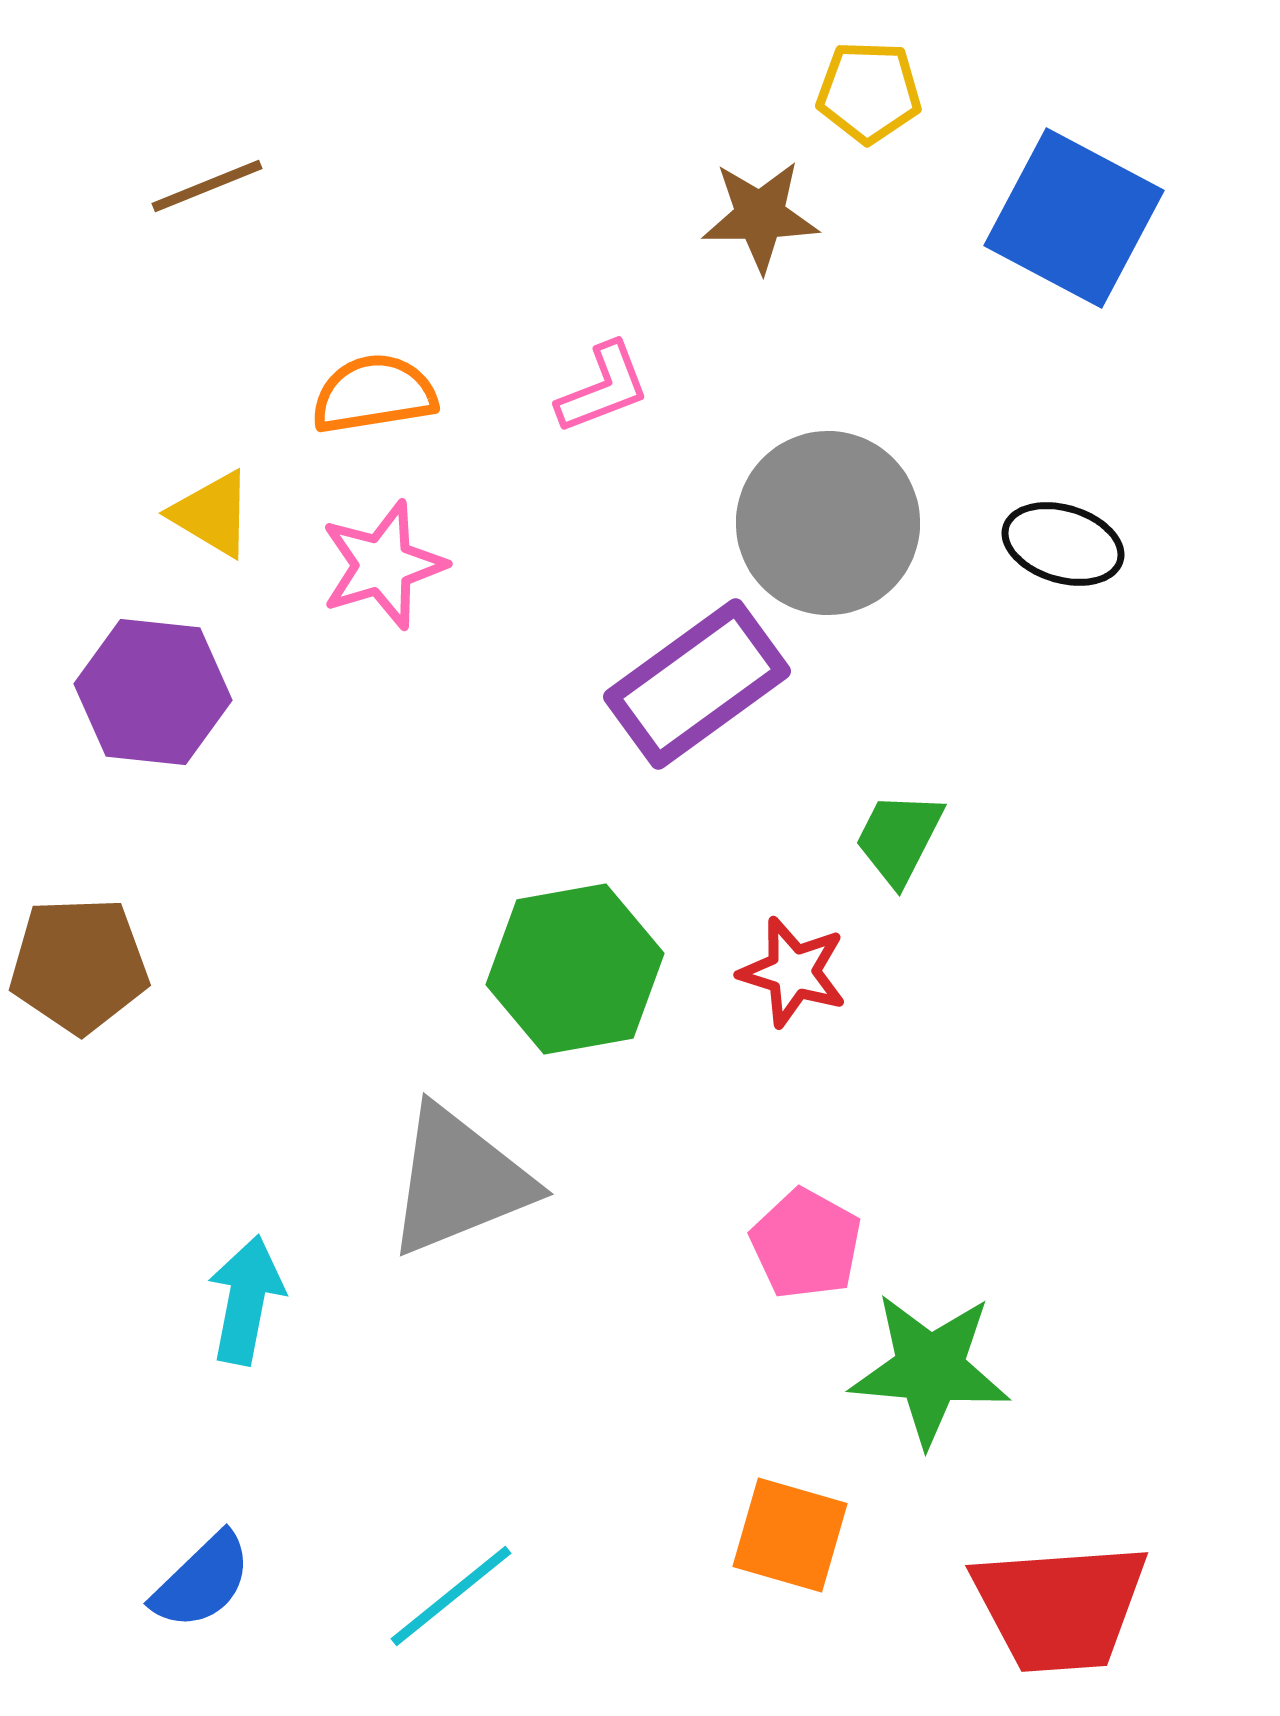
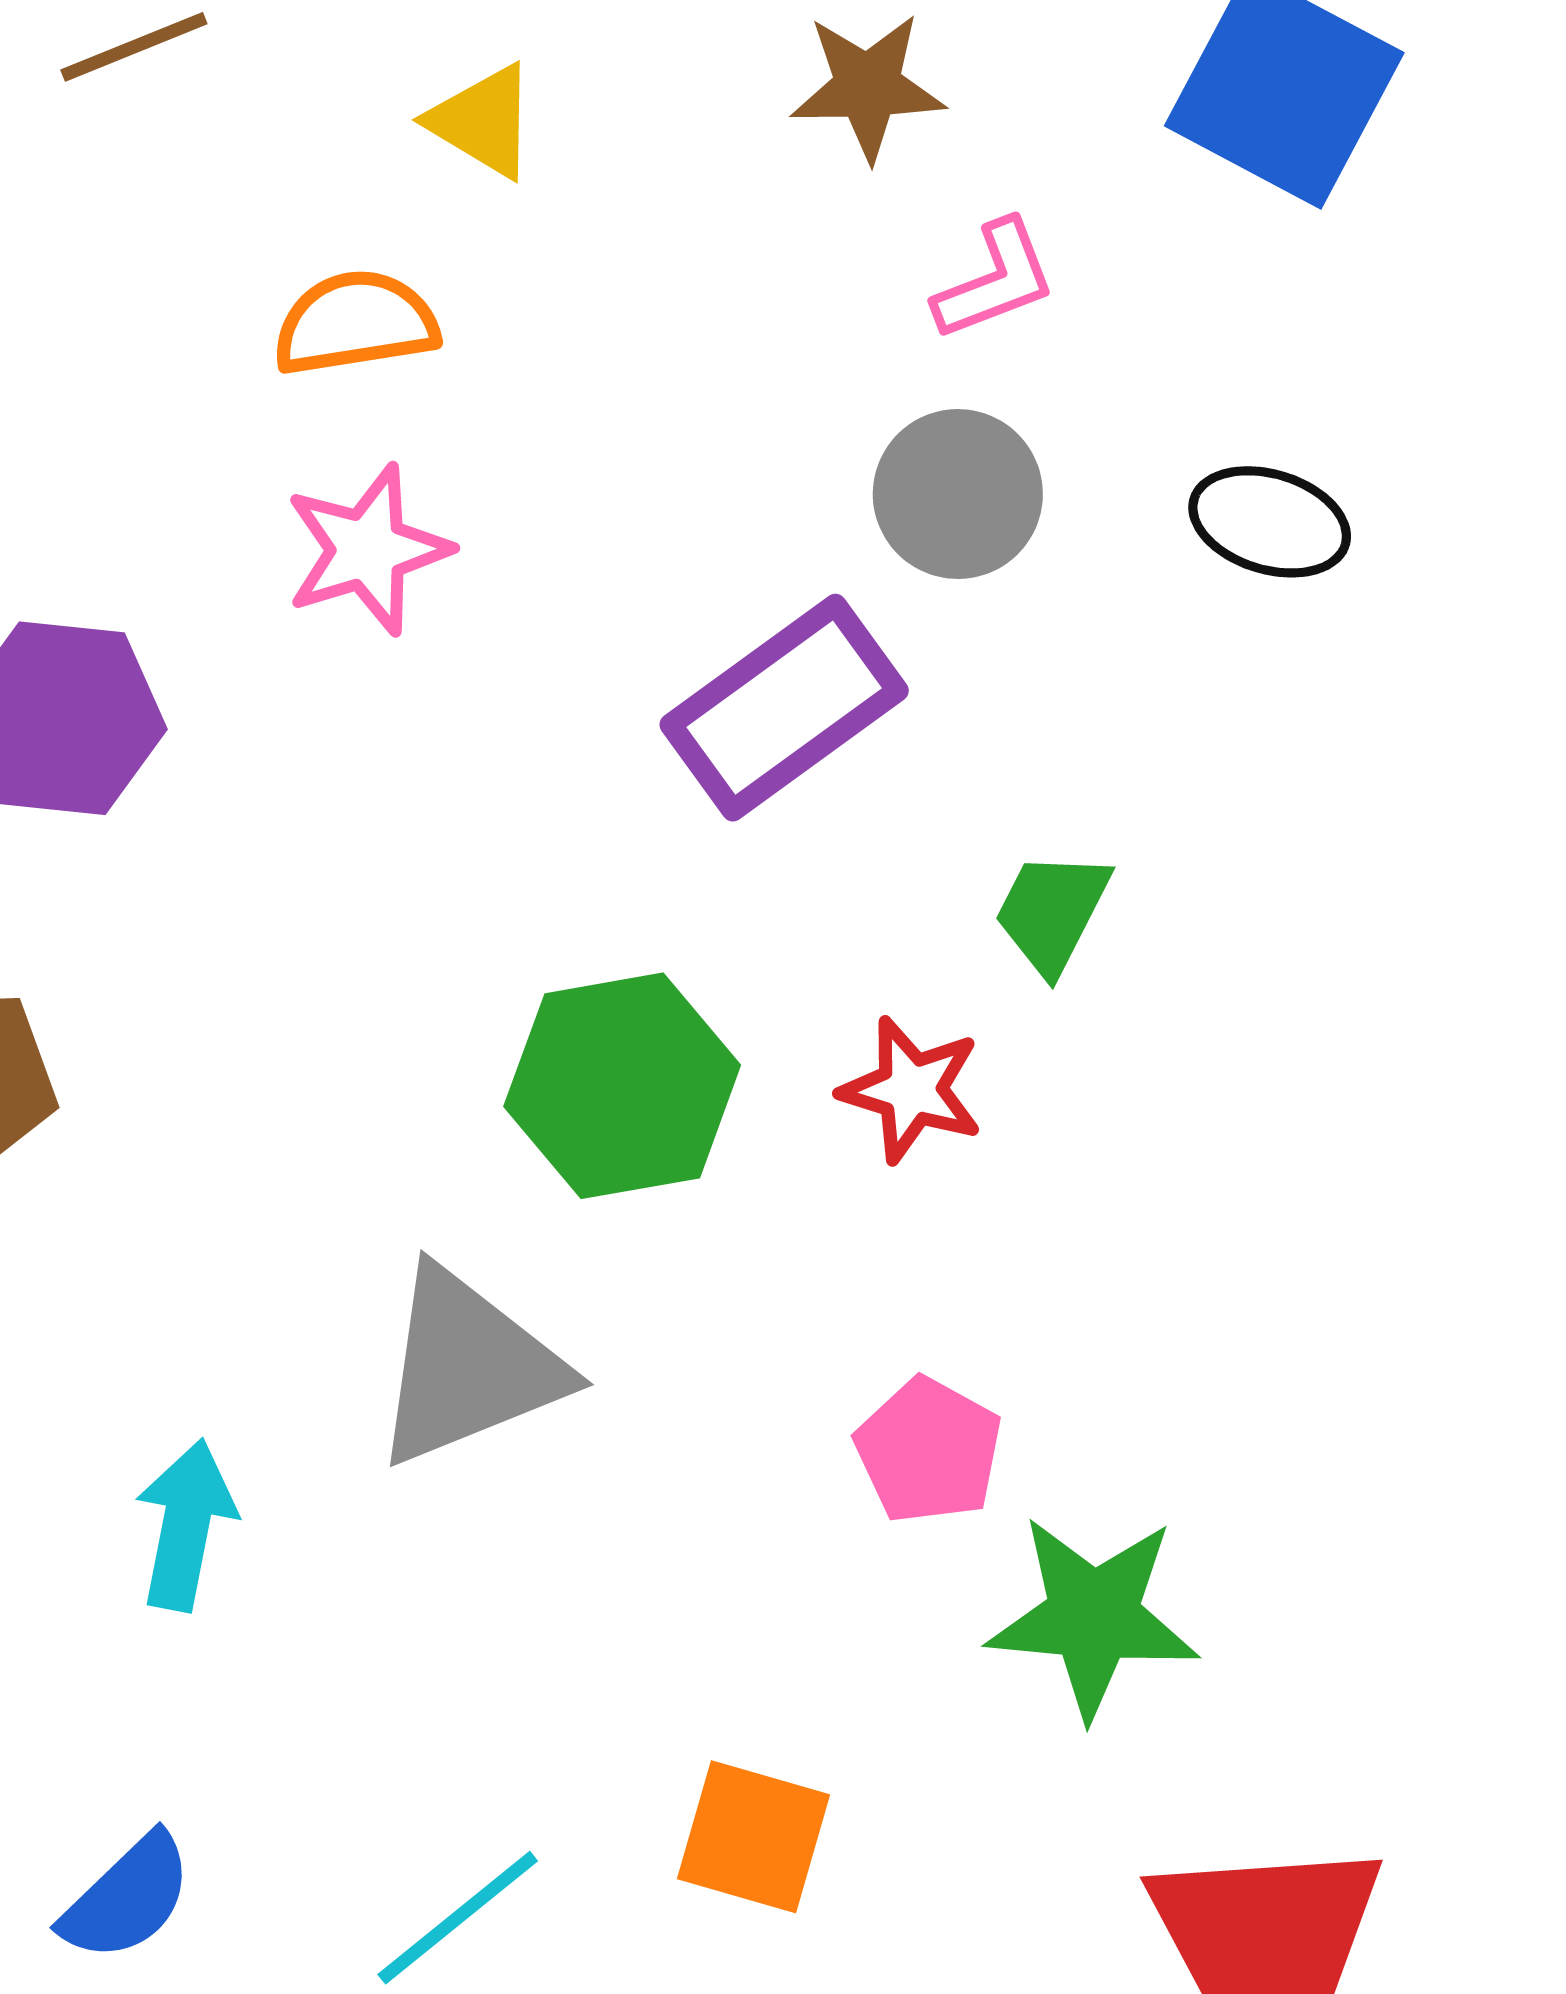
pink L-shape: (603, 388) -> (995, 280), moved
yellow triangle: (212, 514) -> (483, 121), moved
gray circle: (828, 523) -> (958, 494), size x0.7
orange square: (790, 1535) -> (754, 1837), moved

